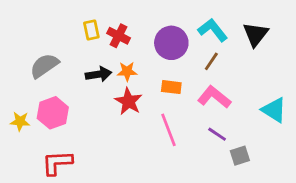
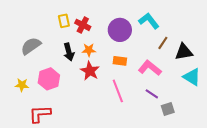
black triangle: (256, 34) -> (184, 52), moved, turned 42
brown line: (211, 61) -> (163, 43), moved
black arrow: (99, 74) -> (69, 52), turned 84
pink hexagon: (53, 113) -> (49, 79), moved
yellow star: (20, 121) -> (22, 85), moved

